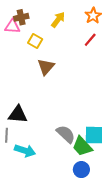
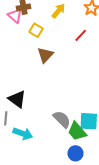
pink triangle: (12, 26) -> (15, 16), turned 35
red line: (90, 40) -> (81, 35), moved
black triangle: (18, 114) -> (17, 99), turned 30

